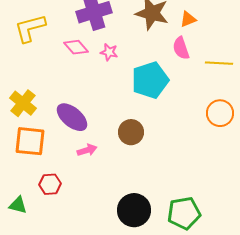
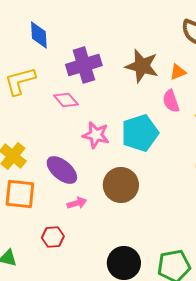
pink star: (109, 52) -> (96, 135), moved, size x1.5
brown circle: (131, 132) -> (121, 185), size x1.4
red hexagon: (50, 184) -> (53, 237), moved

